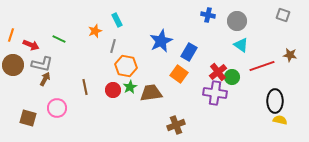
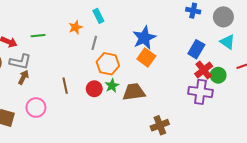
green line: (59, 39) -> (38, 36), turned -32
blue rectangle: (189, 52) -> (196, 49), moved
orange square: (179, 74) -> (146, 58), moved

